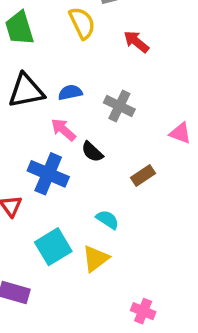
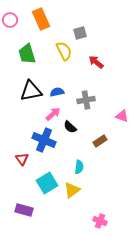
gray cross: (119, 106) -> (86, 100), turned -36
pink arrow: (63, 130) -> (53, 114), turned 98
cyan semicircle: (107, 220) -> (79, 167), turned 64

